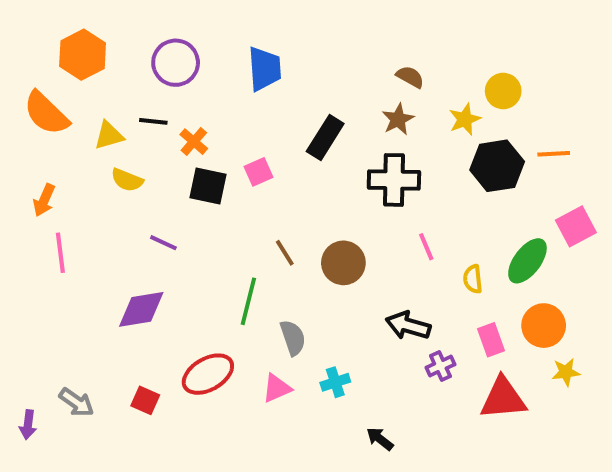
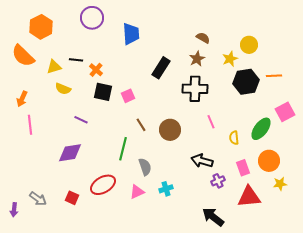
purple circle: (176, 63) -> (92, 18), moved
pink square: (258, 172) -> (128, 96), moved
black arrow: (380, 439) -> (213, 217), moved, size x1.6

